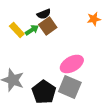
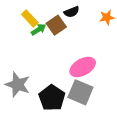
black semicircle: (44, 14) -> (72, 12), moved
yellow rectangle: (17, 30) -> (30, 18), moved

